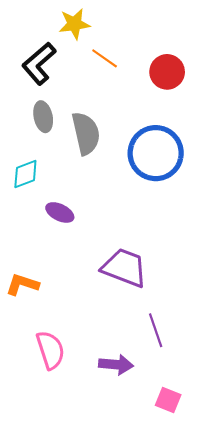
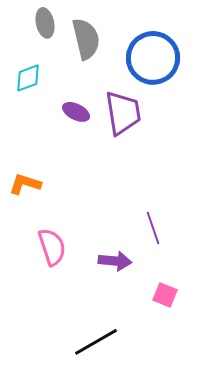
purple ellipse: (60, 212) -> (76, 112), moved
purple trapezoid: (124, 268) -> (123, 113), moved, turned 60

